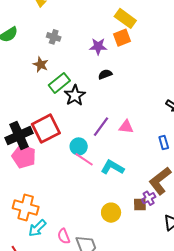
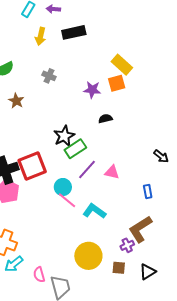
brown star: (41, 65) -> (16, 101), moved
black semicircle: (105, 74) -> (105, 119), moved
green rectangle: (59, 83) -> (75, 149), moved
brown square: (140, 205) -> (119, 268), moved
yellow circle: (111, 213) -> (88, 256), size x1.4

